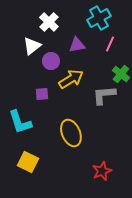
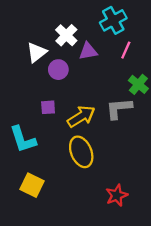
white cross: (49, 22) -> (66, 35), moved
yellow arrow: (71, 79) -> (81, 116), moved

